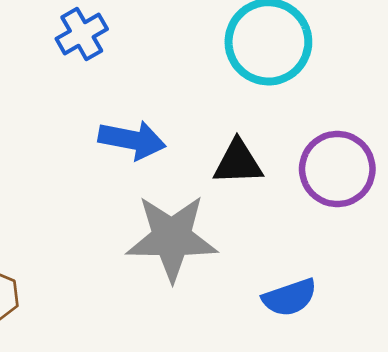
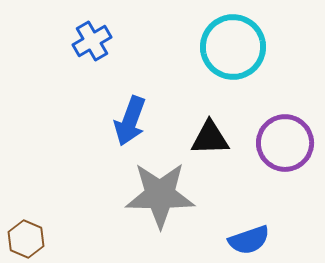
blue arrow: (132, 140) -> (130, 121), turned 99

